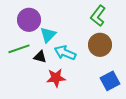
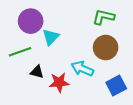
green L-shape: (98, 16) -> (103, 17), turned 65
cyan arrow: (65, 53) -> (82, 69), moved
black triangle: (40, 57) -> (37, 72), moved

